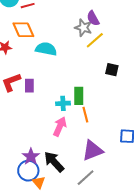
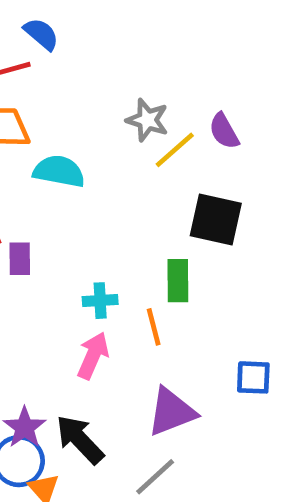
purple semicircle: (93, 18) -> (224, 131), moved
black square: (112, 70) -> (216, 220), size x1.6
green rectangle: (79, 96) -> (178, 281), moved

